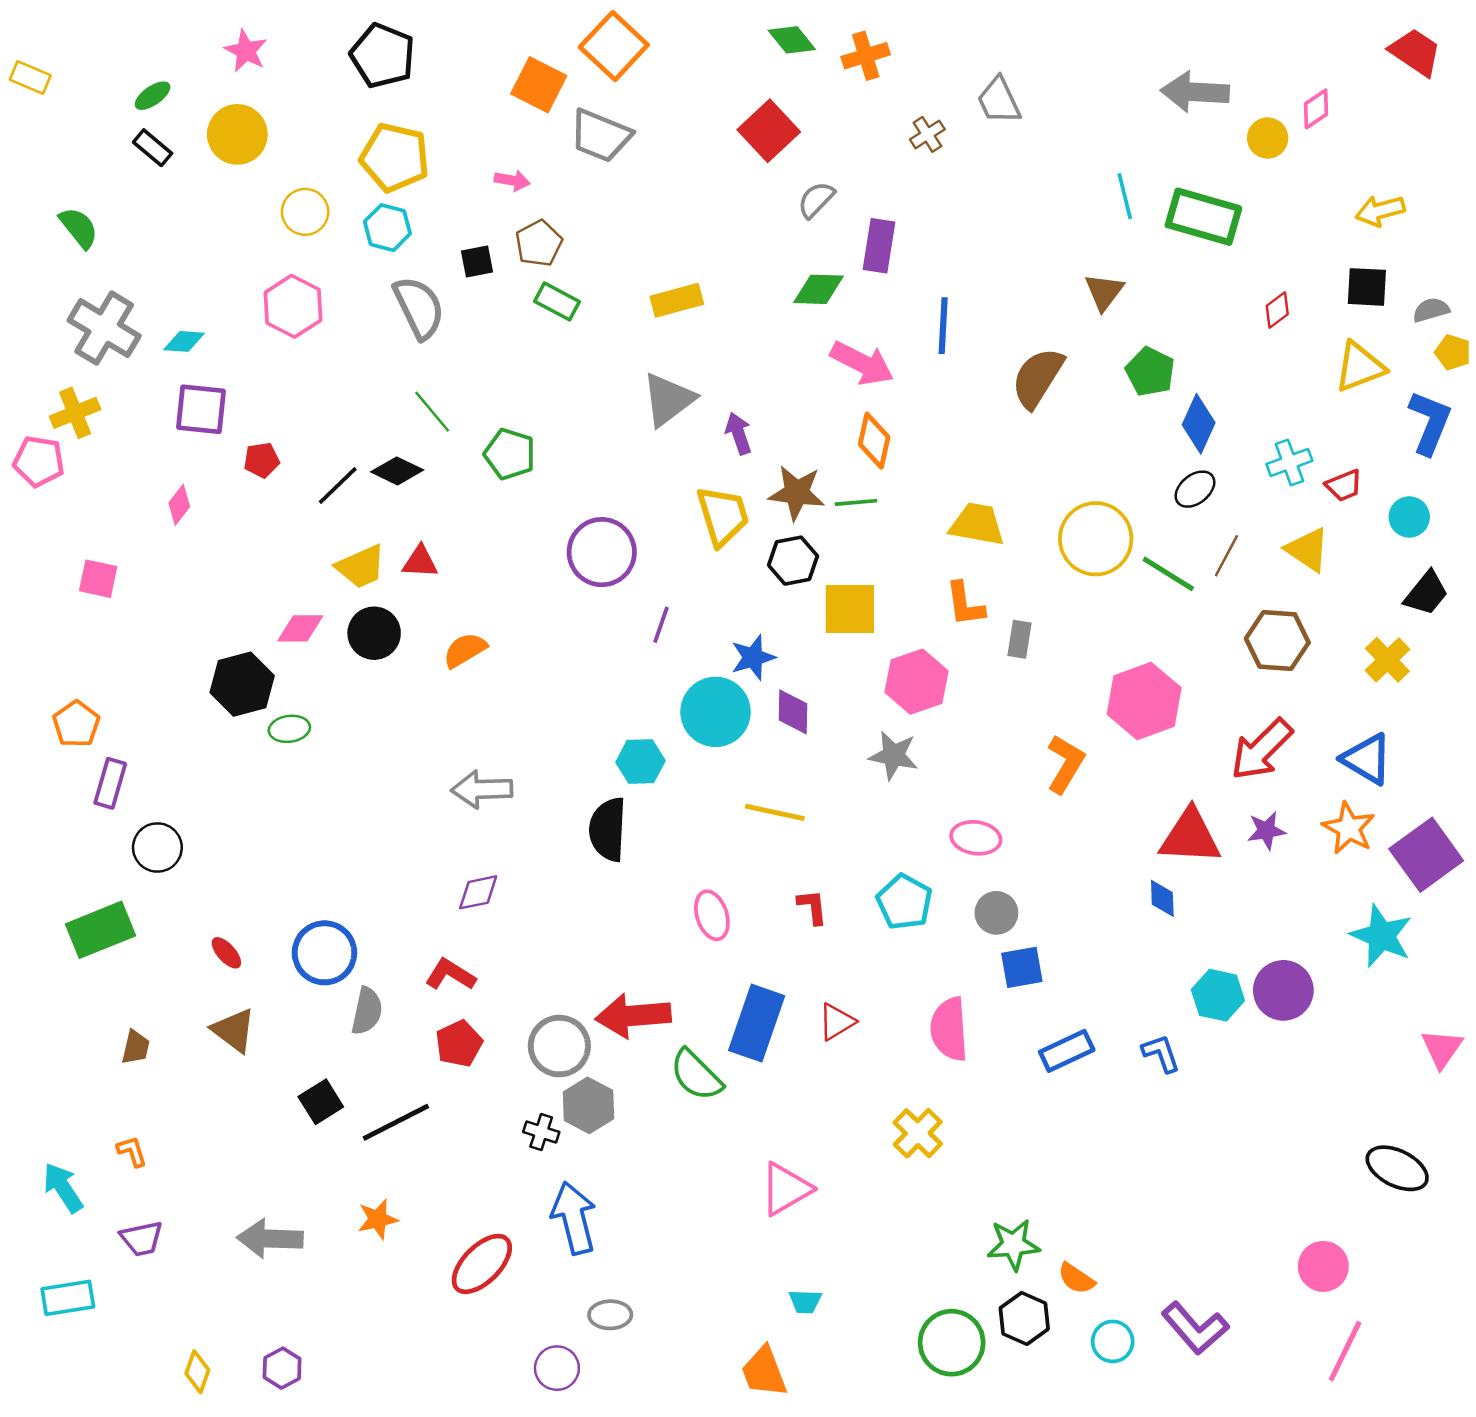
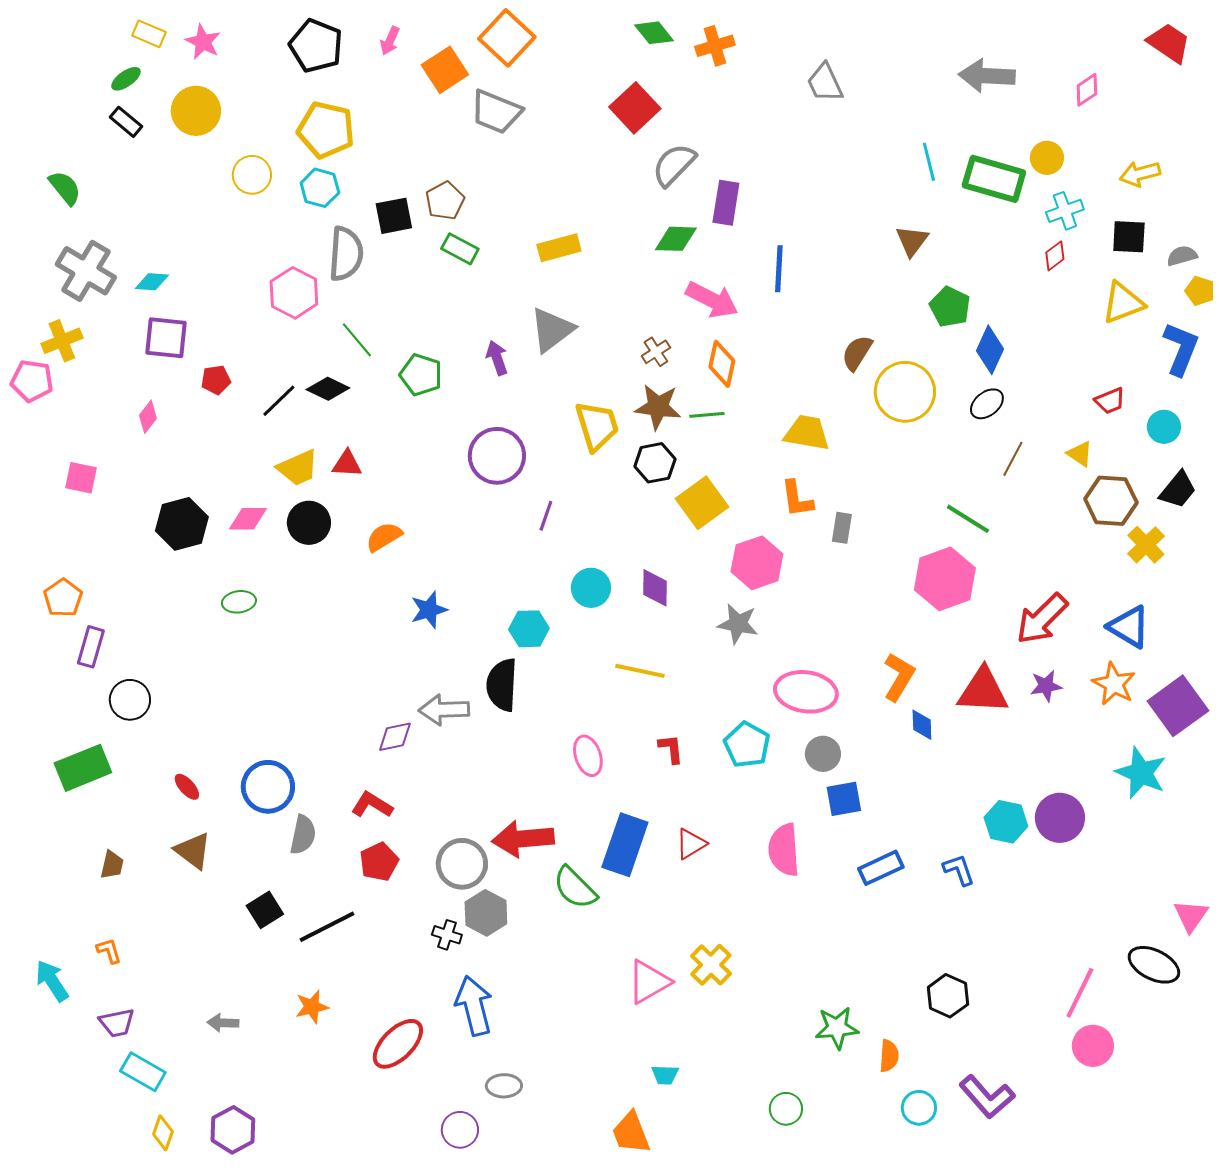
yellow rectangle: (30, 77) -> (149, 34), moved
orange square: (539, 85) -> (445, 70), turned 30
brown cross: (927, 134) -> (656, 352), moved
yellow circle: (1268, 138) -> (1047, 158), moved
pink arrow: (512, 180) -> (390, 41), moved, turned 104
gray semicircle: (816, 200) -> (674, 165), size x1.4
black square: (477, 262) -> (394, 216), size x1.4
pink hexagon: (293, 306) -> (294, 293), moved
gray semicircle: (419, 308) -> (346, 254), turned 30
brown semicircle: (1038, 378) -> (857, 353), moved, size x0.7
purple arrow: (739, 433) -> (497, 358), moved
cyan cross: (1289, 462) -> (1065, 211), moved
yellow circle: (1096, 539) -> (905, 392), moved
yellow triangle: (1308, 550) -> (1080, 454), size x0.7
green line: (1168, 574) -> (968, 519), moved
yellow square: (850, 609) -> (702, 503), turned -36
brown hexagon: (1277, 640) -> (1111, 501), moved
blue star: (753, 657) -> (429, 610), moved
black hexagon: (242, 684) -> (182, 524), moved
cyan circle: (716, 712) -> (591, 588), size x0.7
orange L-shape: (1065, 764) -> (899, 677), moved
gray arrow: (482, 789) -> (444, 710), moved
pink ellipse: (976, 838) -> (806, 692), size x1.5
blue diamond: (1162, 898) -> (922, 725), moved
pink triangle: (1442, 1048) -> (1191, 916), moved
yellow cross: (918, 1133) -> (711, 965), moved
gray arrow: (270, 1239) -> (223, 1023), size x0.6
orange semicircle: (1076, 1278) -> (889, 1056), turned -120
cyan rectangle: (68, 1298) -> (143, 1072), moved, turned 39
black hexagon: (1024, 1318) -> (948, 996), moved
green circle: (952, 1343) -> (786, 1109), size x0.6
pink line: (1345, 1351) -> (1080, 993), moved
purple hexagon: (282, 1368) -> (233, 1130), size x1.4

